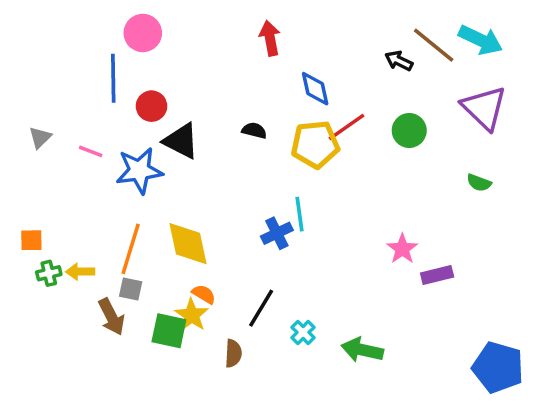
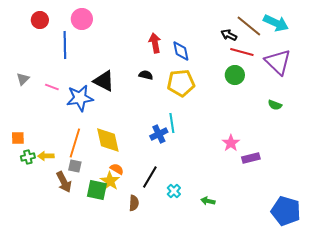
red arrow: (270, 38) -> (155, 43), moved
red circle: (152, 106) -> (40, 20), moved
red line: (347, 127) -> (242, 52), moved, turned 50
green arrow: (362, 350) -> (208, 201), size x0.6

